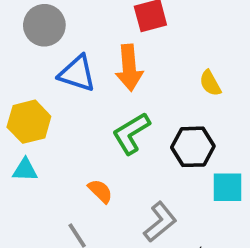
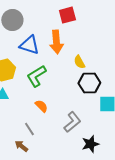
yellow semicircle: (210, 83) -> (79, 62), moved
green L-shape: (131, 133) -> (36, 76), moved

